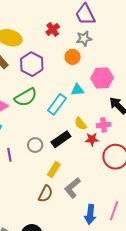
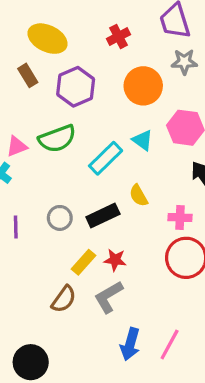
gray star: (84, 39) -> (184, 62), moved
orange circle: (73, 57) -> (143, 86), size x1.5
cyan triangle: (77, 90) -> (143, 140), turned 32
pink cross: (104, 125) -> (180, 218), moved
red star: (92, 139) -> (115, 260), moved

